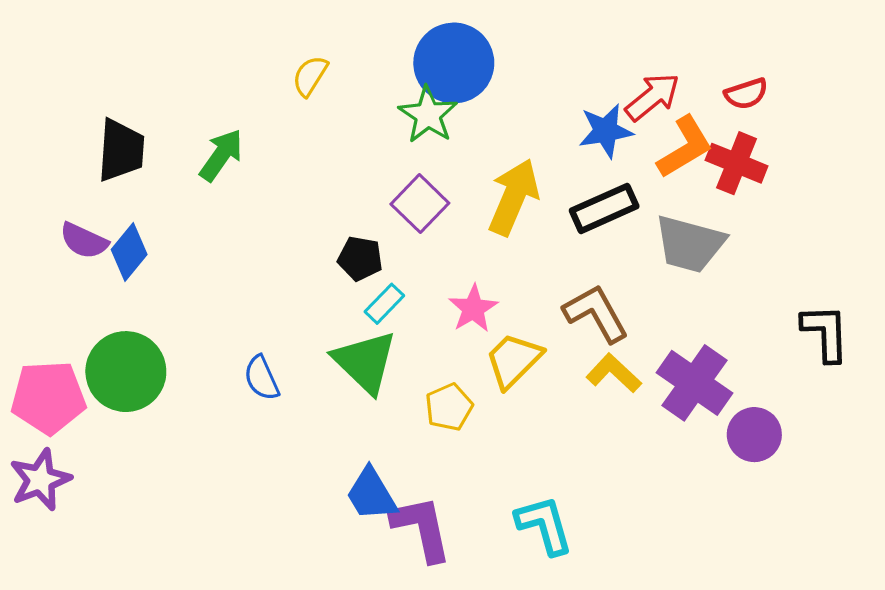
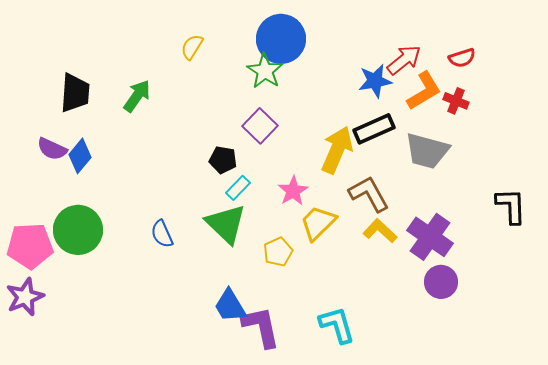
red cross: (737, 163) -> (456, 101), size x0.7
yellow arrow: (514, 197) -> (337, 150), moved
purple circle: (754, 435) -> (441, 282), moved

